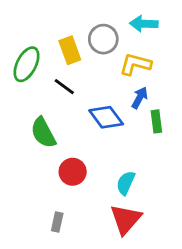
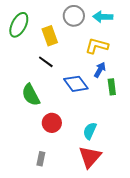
gray circle: (103, 39) -> (74, 16), moved
green ellipse: (27, 64) -> (19, 25), moved

